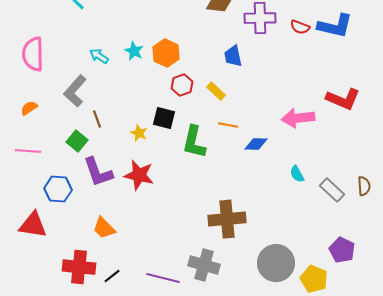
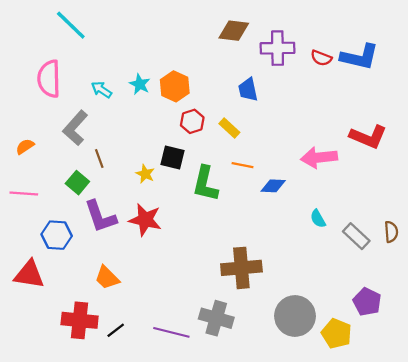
pink semicircle: (33, 54) -> (49, 79), moved

